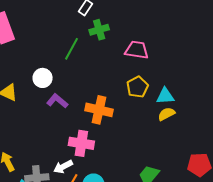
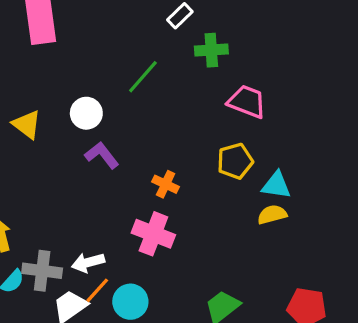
green cross: (99, 30) -> (211, 50), moved
orange cross: (99, 110) -> (166, 184), size x0.6
pink cross: (81, 143) -> (153, 234), moved

